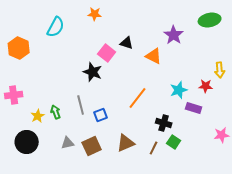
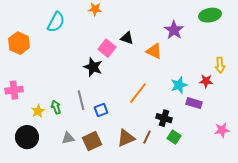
brown line: (154, 148) -> (147, 137), moved

